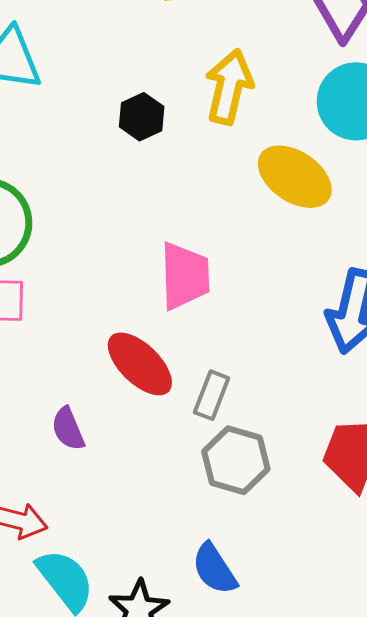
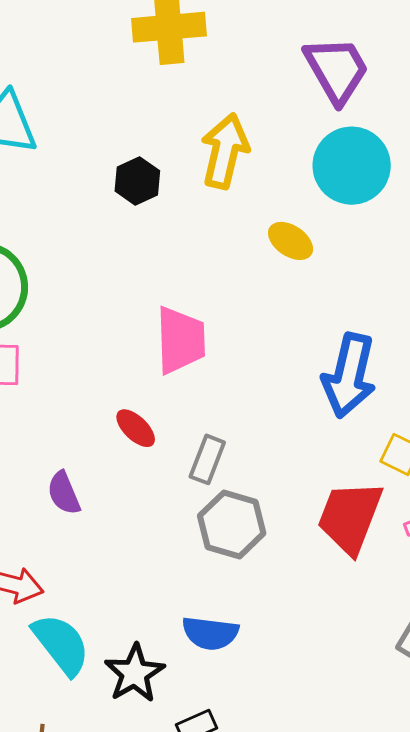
yellow ellipse: (295, 177) -> (291, 241), size x0.6
red ellipse: (140, 364) -> (136, 428), size x0.6
blue semicircle: (214, 569) -> (210, 633), turned -50

